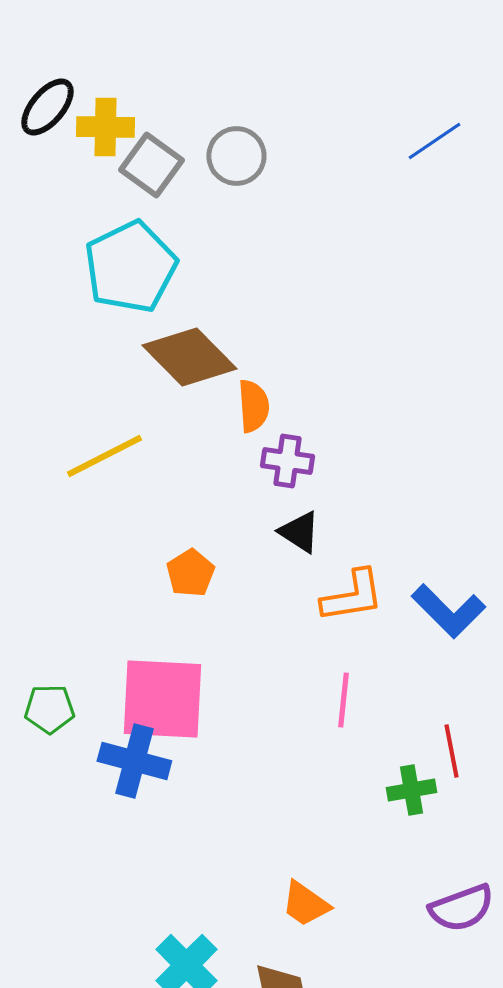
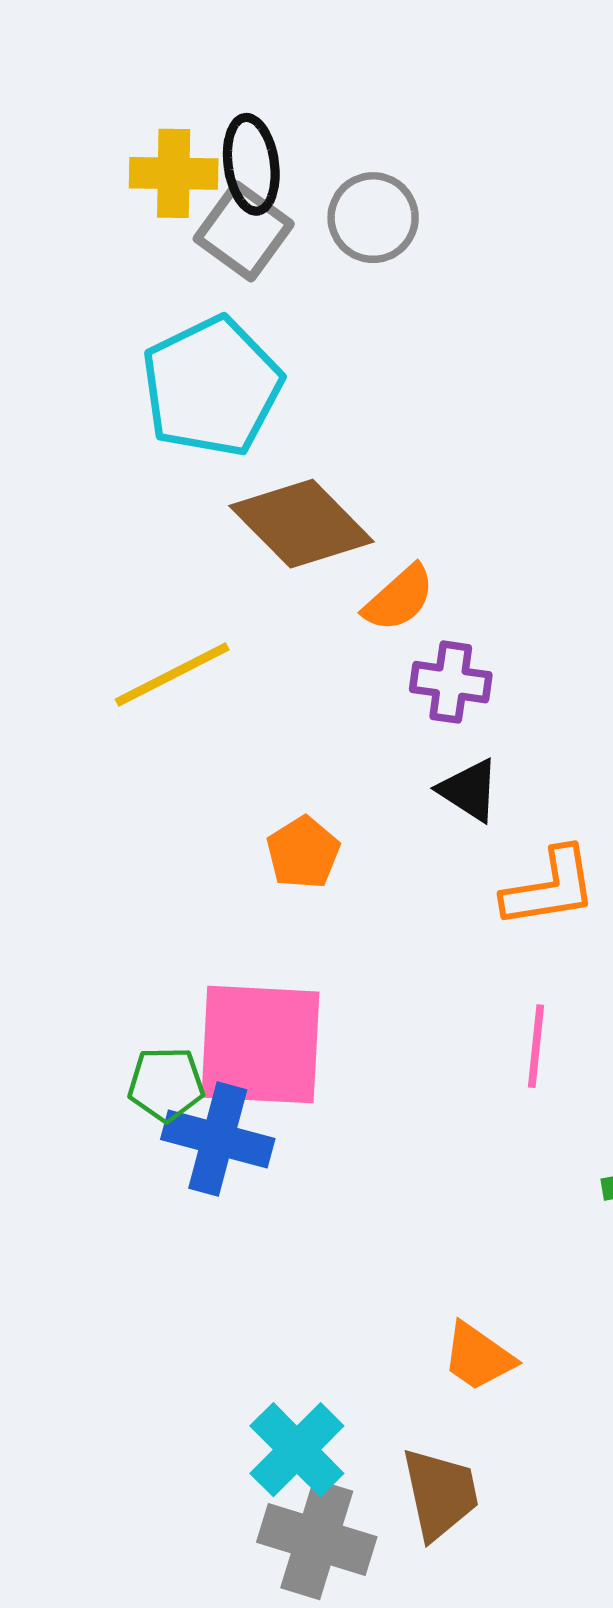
black ellipse: (47, 107) -> (251, 164), moved, turned -48
orange semicircle: (253, 406) -> (399, 598), turned 52
green pentagon: (49, 709) -> (166, 1084), moved

